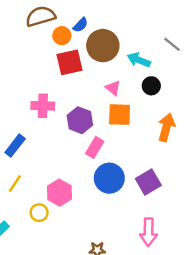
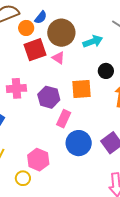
cyan arrow: (139, 60) -> (93, 41), turned 144
black circle: (151, 86) -> (106, 71), moved
pink triangle: (113, 88) -> (58, 58), moved

